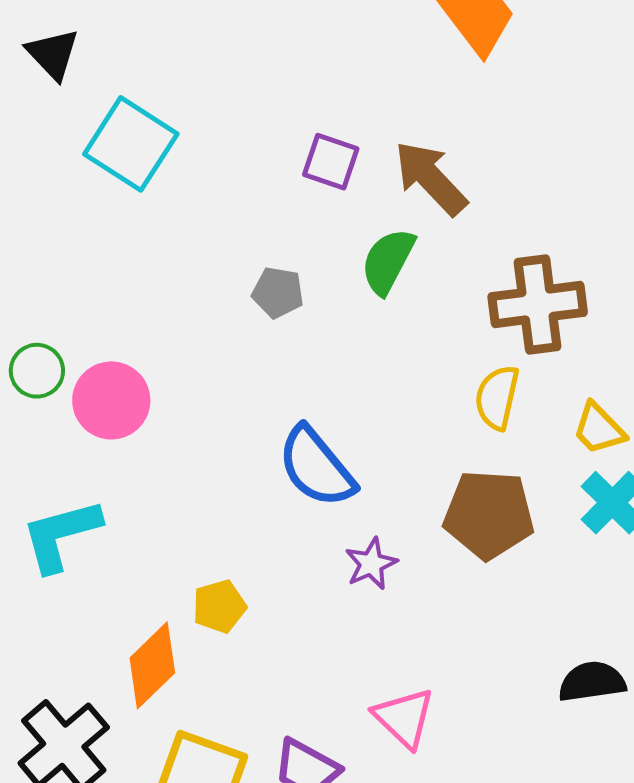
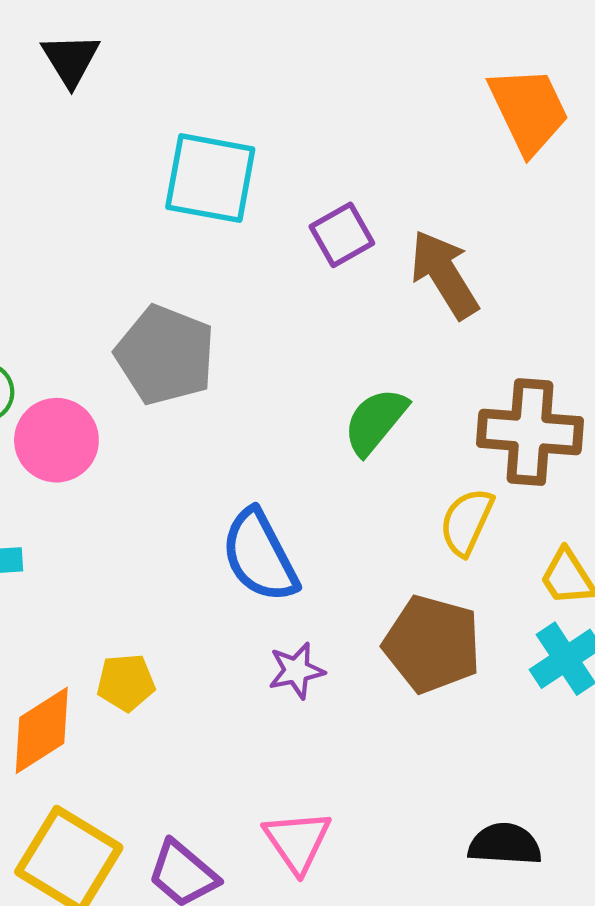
cyan square: (131, 144) -> (210, 178), moved, turned -34
purple square: (331, 162) -> (342, 235), turned 30
green semicircle: (388, 261) -> (375, 421), moved
gray pentagon: (278, 292) -> (165, 355), moved, size x1.8

